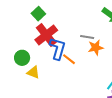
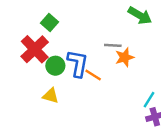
red cross: (46, 35) -> (35, 49), moved
green circle: (22, 58) -> (55, 66), moved

